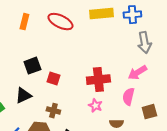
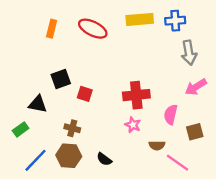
pink arrow: (137, 73) -> (196, 87), moved
black triangle: (23, 96) -> (38, 104), moved, turned 36
brown cross: (53, 111) -> (72, 128), moved

